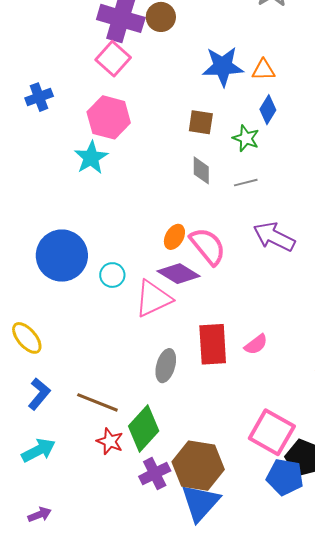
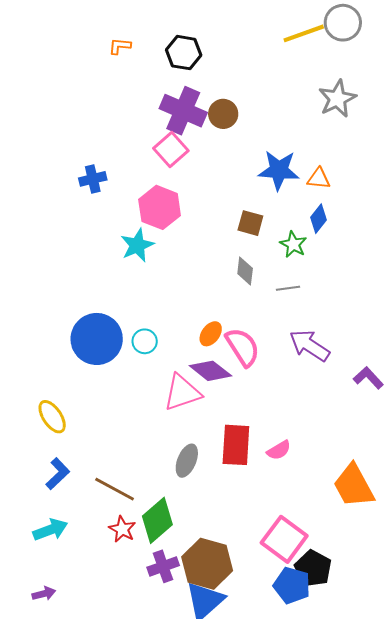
cyan circle: (112, 275) -> (145, 341), moved

